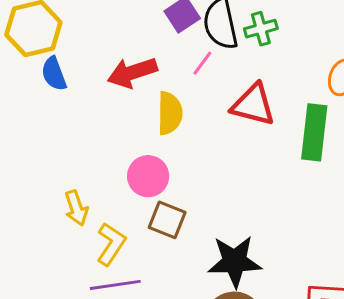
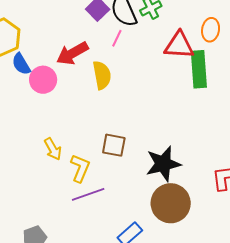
red triangle: (253, 105) -> (179, 45), moved
pink circle: (148, 176) -> (43, 80), moved

